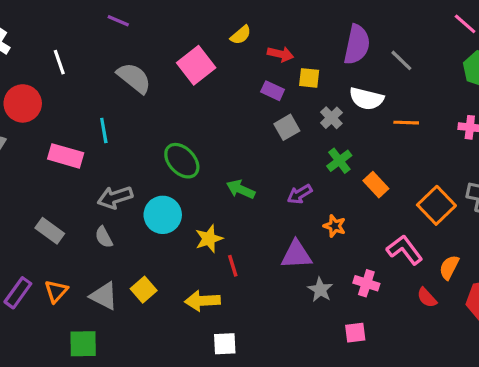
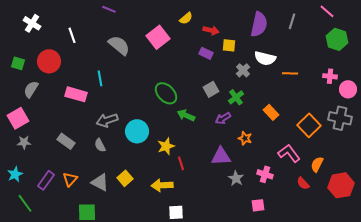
gray line: (401, 60) -> (292, 21), moved, turned 63
gray square: (287, 127) -> (211, 89), moved
green ellipse: (182, 161) -> (166, 93), moved
green cross: (339, 161) -> (236, 97), moved

